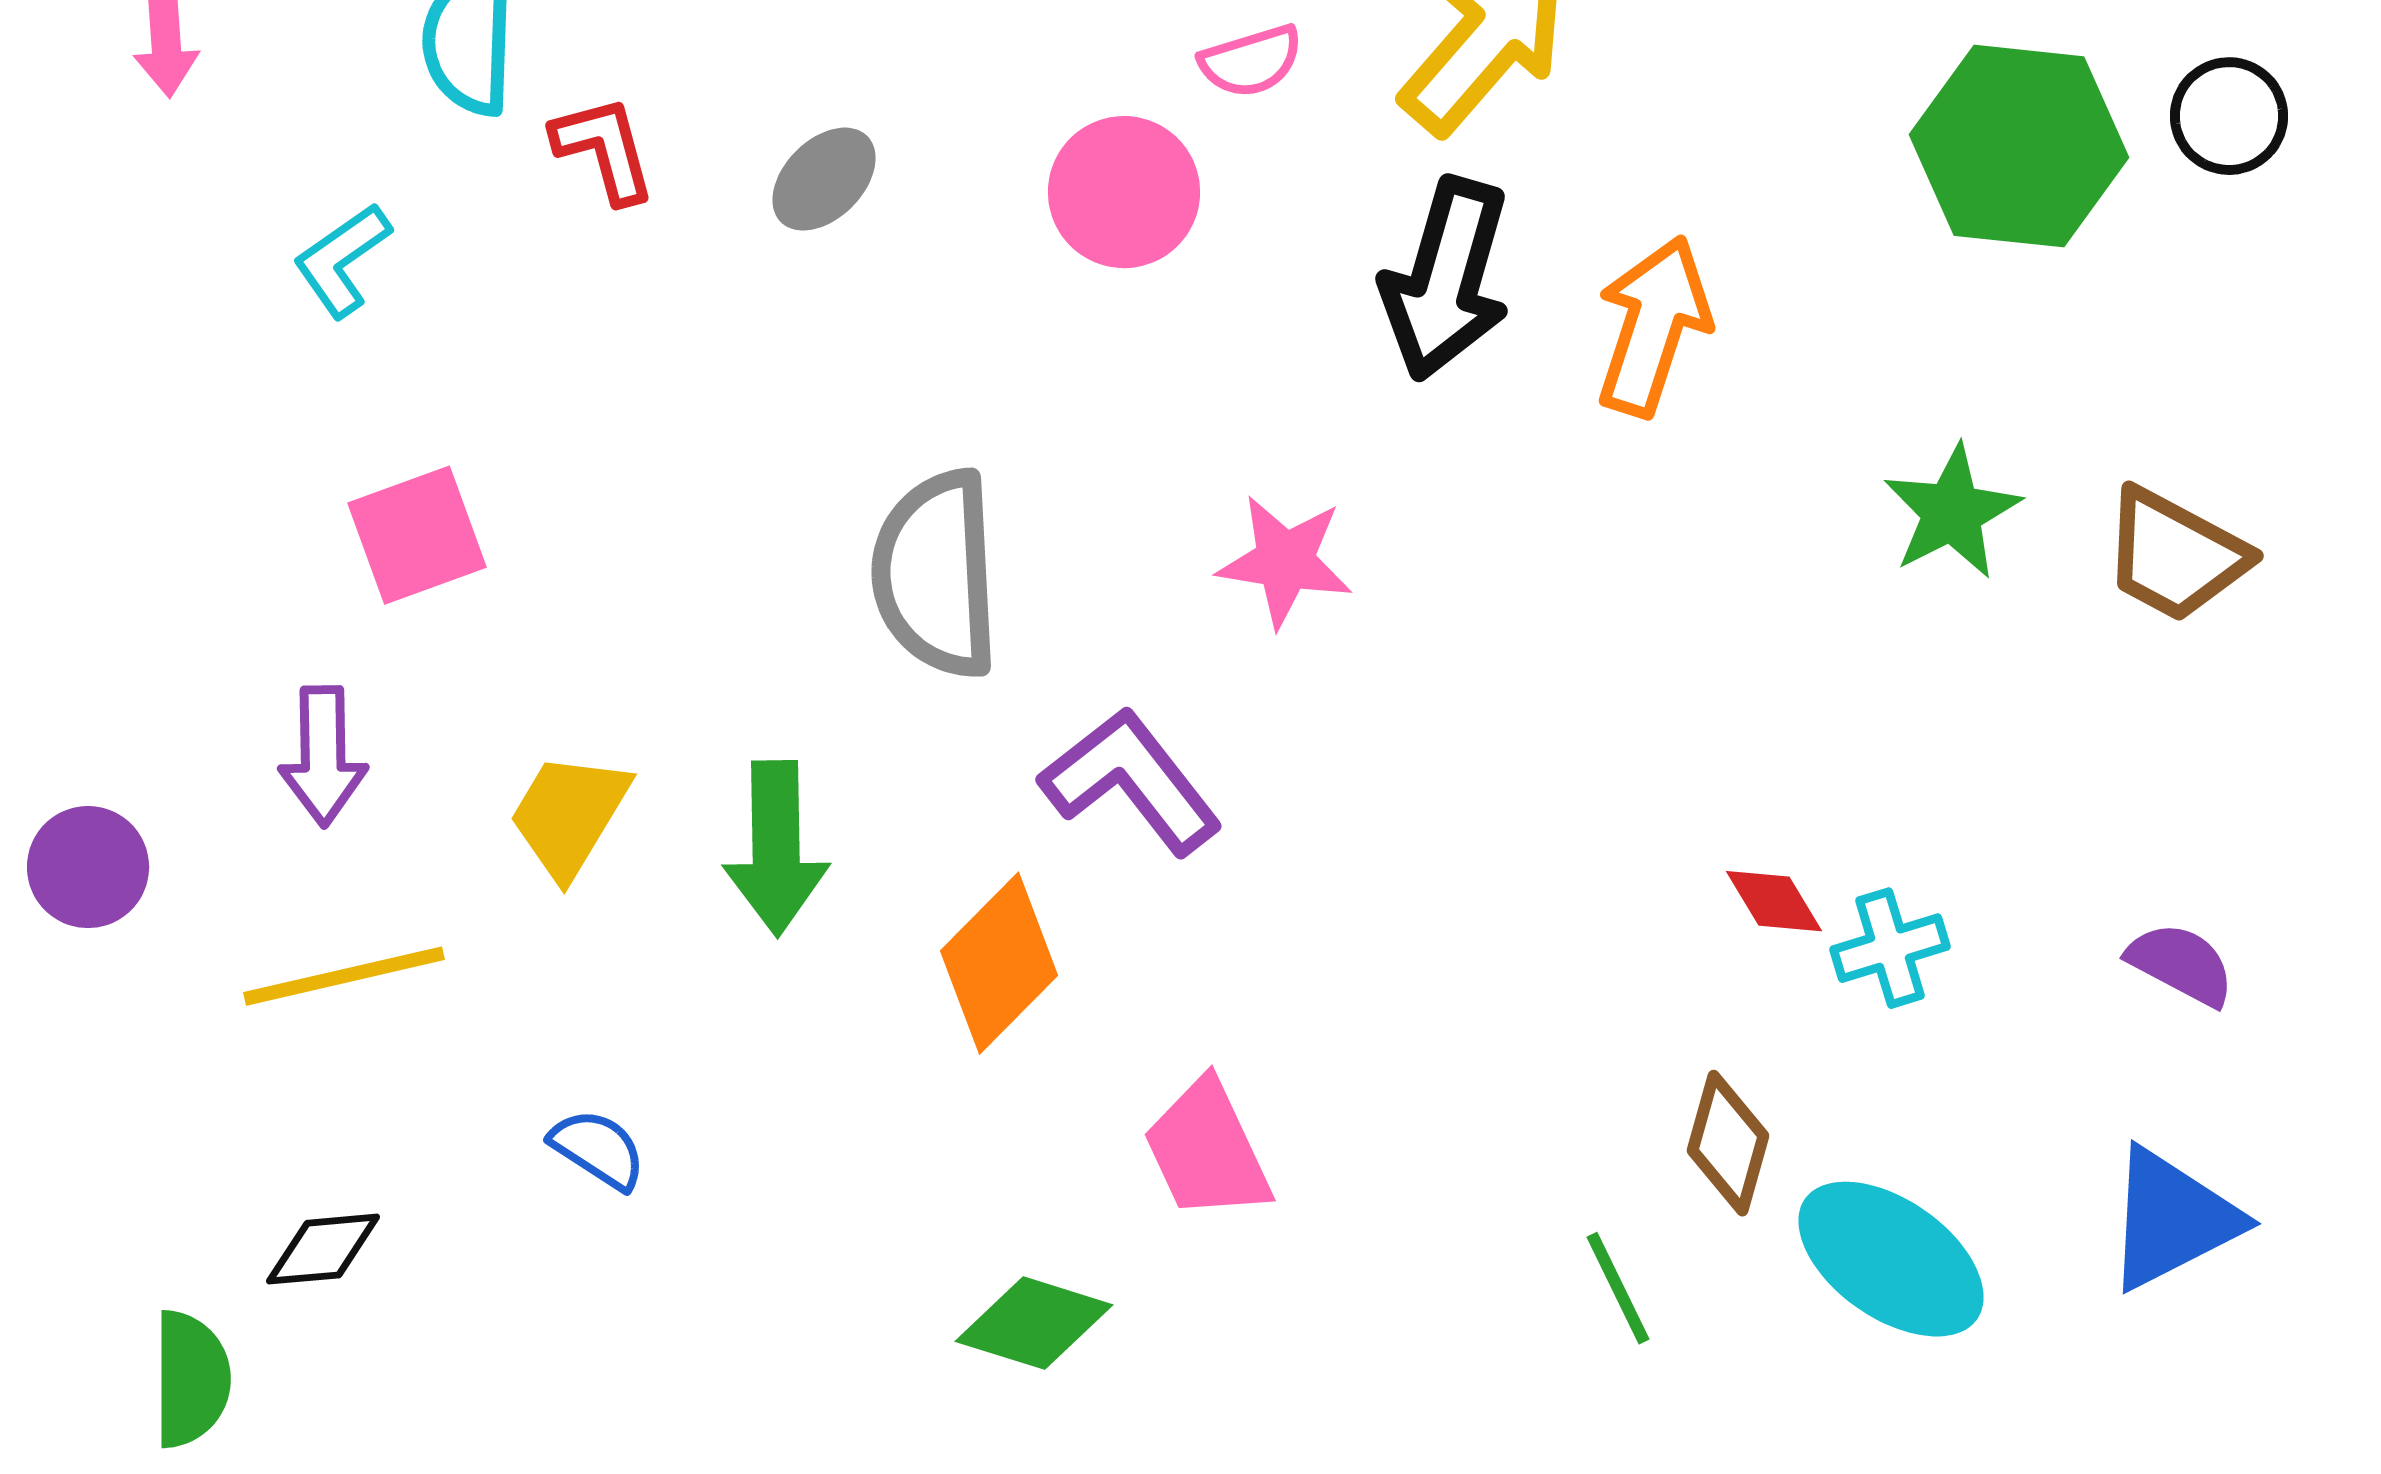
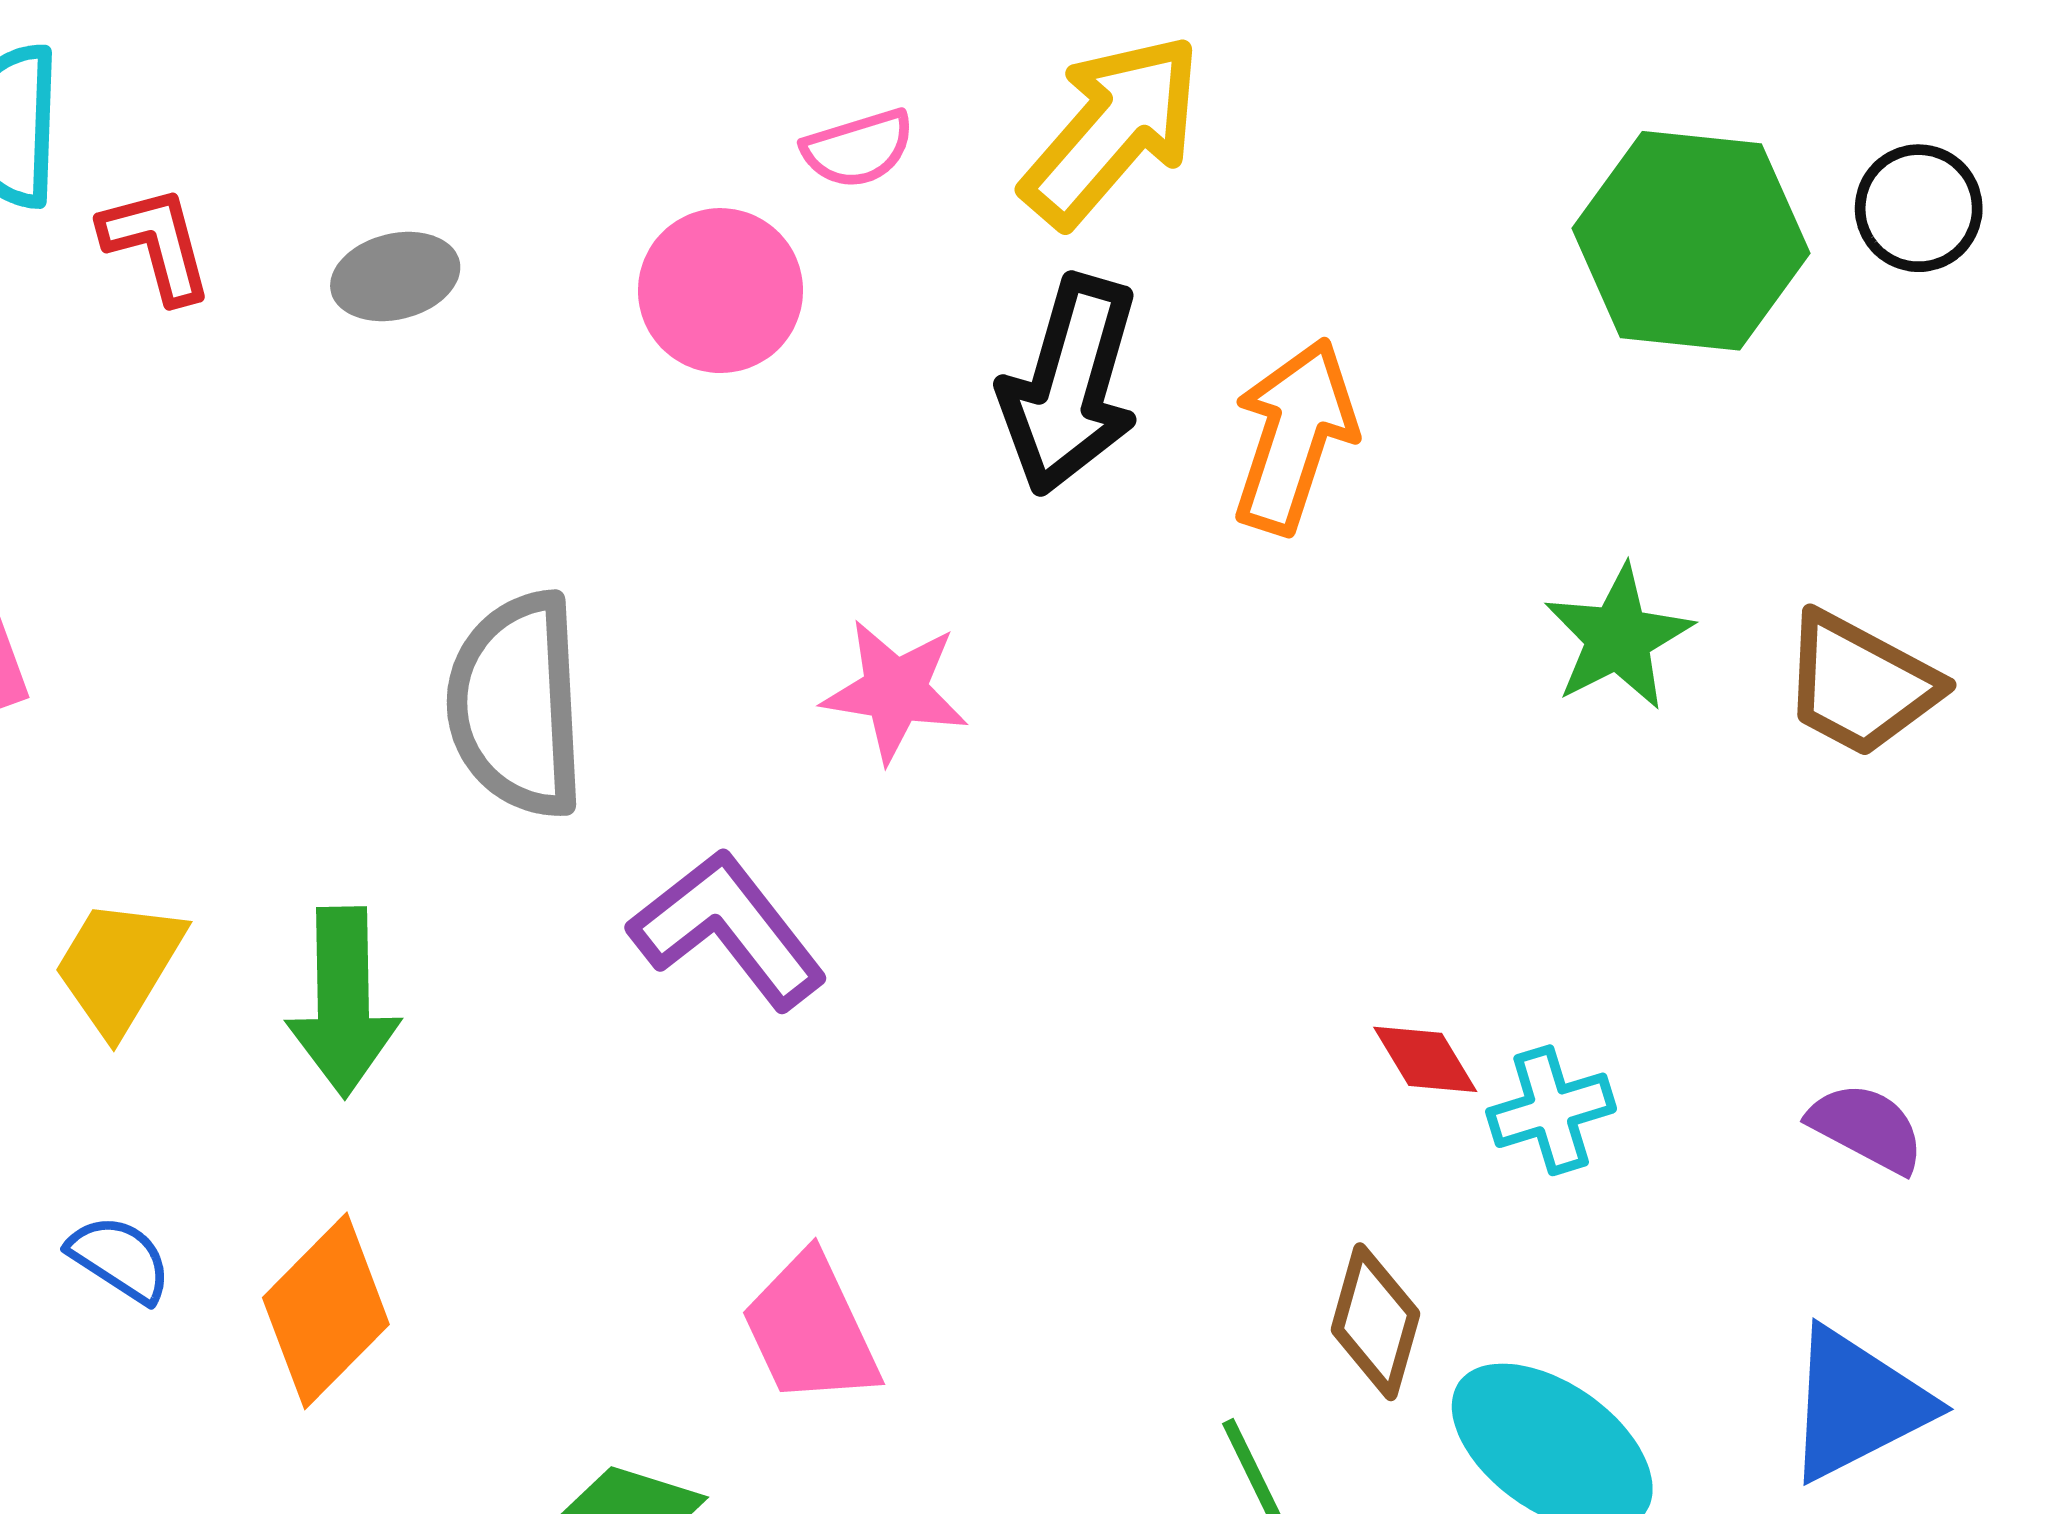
gray ellipse: (824, 179) -> (395, 276), turned 31
orange diamond: (999, 963) -> (326, 1311), moved
blue semicircle: (598, 1149) -> (120, 1259), moved

